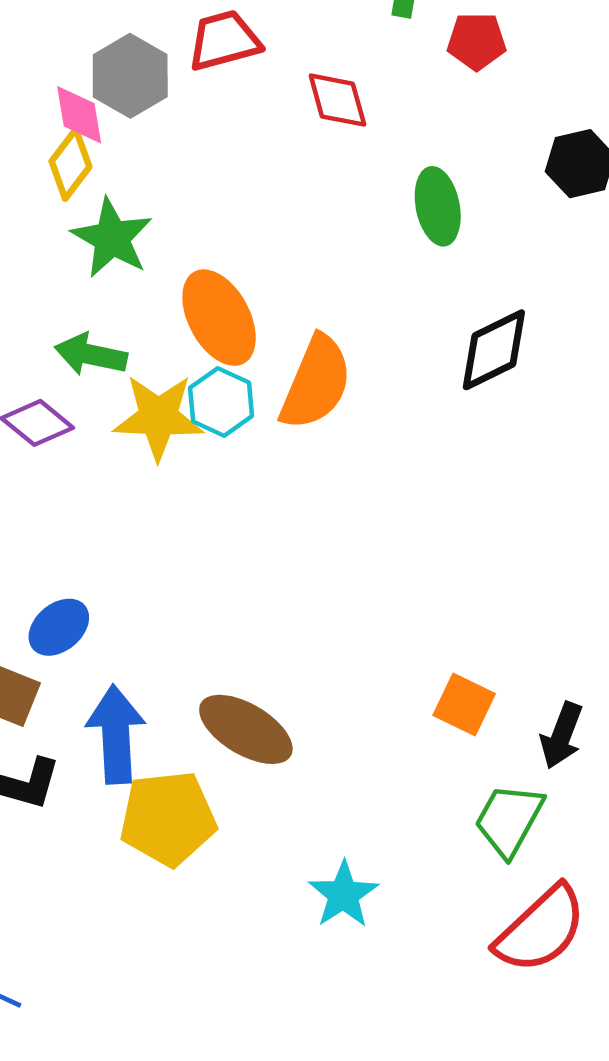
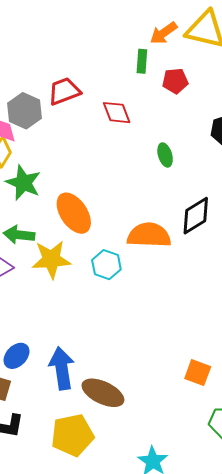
green ellipse: (438, 206) -> (165, 155), size x0.7
orange semicircle: (316, 383) -> (149, 235), moved, turned -105
cyan hexagon: (221, 402) -> (106, 265), moved
blue arrow: (116, 734) -> (62, 368), moved

